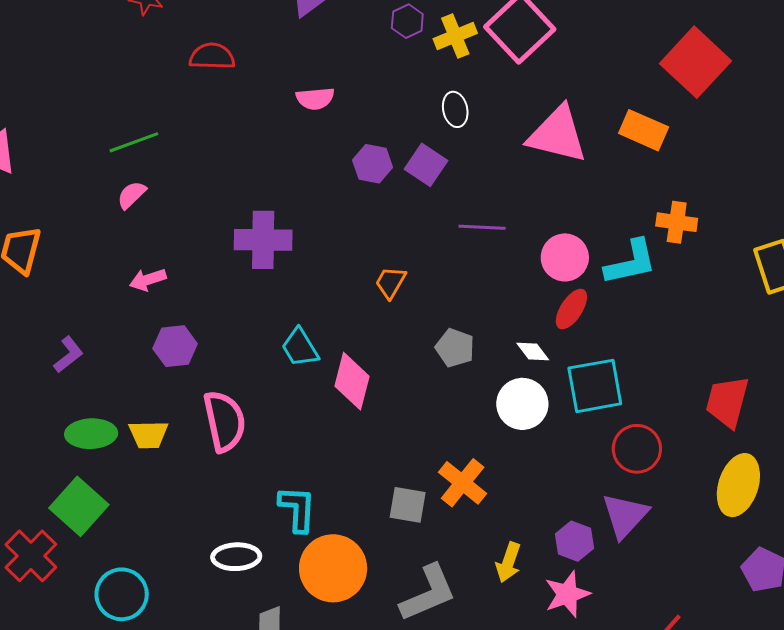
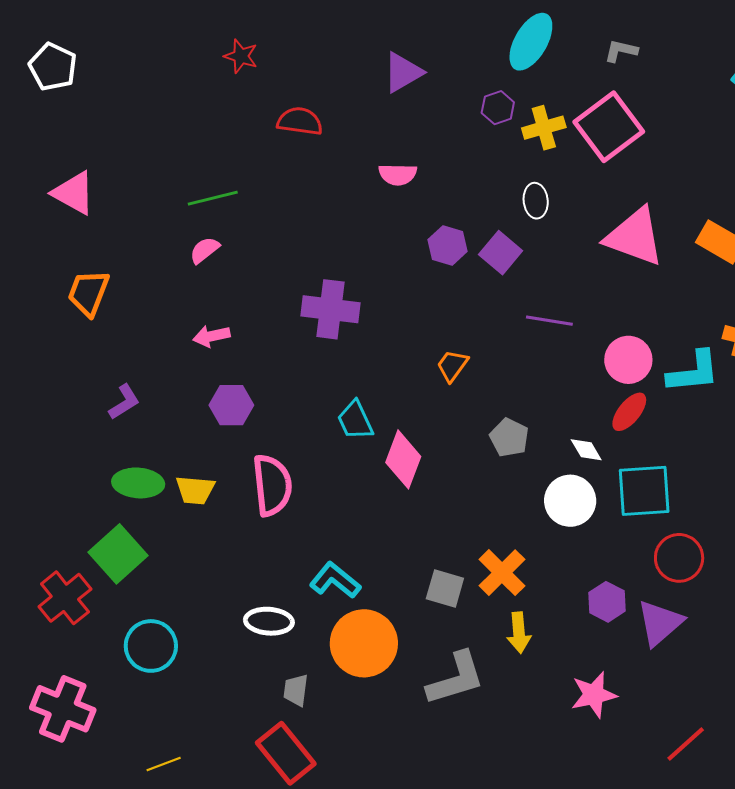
cyan L-shape: (297, 509) -> (335, 580), turned -60
purple hexagon: (574, 541) -> (607, 602), moved
yellow arrow: (508, 562) -> (519, 633), moved, turned -30

